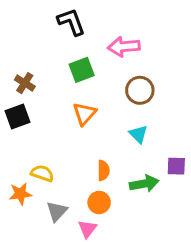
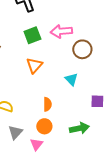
pink arrow: (124, 47) -> (61, 31), moved
brown circle: (140, 90) -> (82, 49), moved
green arrow: (144, 184) -> (79, 128), moved

